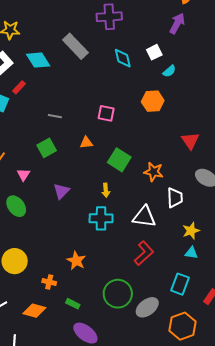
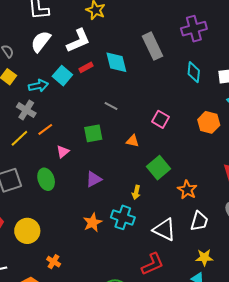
purple cross: (109, 17) -> (194, 29), turned -30
cyan diamond: (38, 60) -> (116, 62), moved
orange star: (76, 261) -> (93, 223), moved

